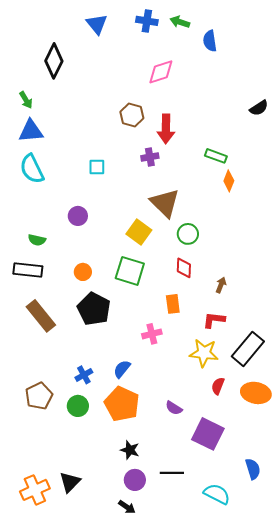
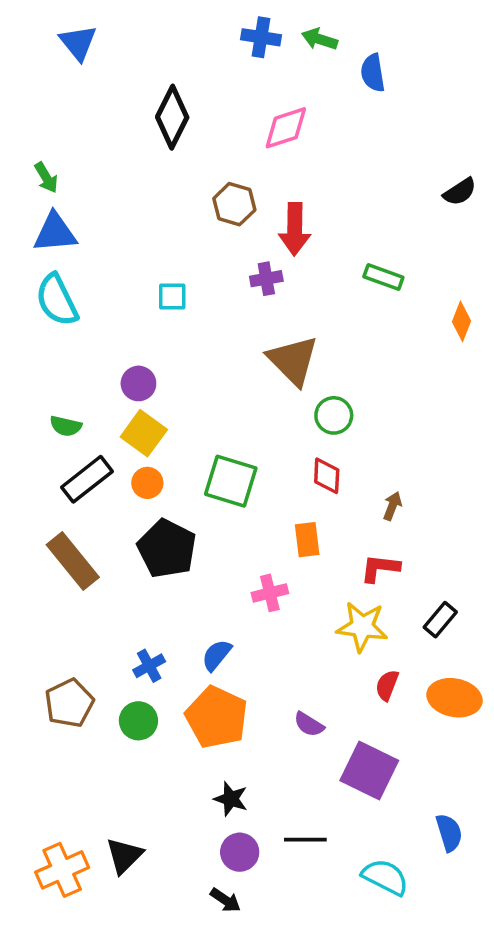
blue triangle: (97, 24) -> (78, 43), moved
black diamond: (54, 61) -> (172, 117), moved
orange diamond: (229, 181) -> (462, 321), moved
yellow square: (139, 232) -> (144, 433), moved
black rectangle: (28, 270) -> (87, 479), moved, turned -44
black rectangle: (248, 349) -> (440, 620), size x0.6

